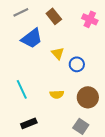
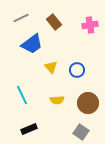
pink cross: (90, 19) -> (90, 25), turned -35
yellow triangle: (58, 53) -> (51, 67), moved

